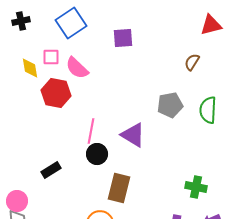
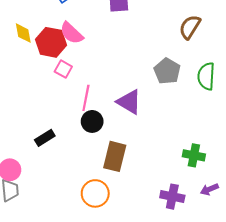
pink square: (51, 57) -> (63, 69), moved, turned 30
brown semicircle: (192, 62) -> (190, 27), size x1.4
red hexagon: (56, 93) -> (51, 42), moved
gray pentagon: (170, 105) -> (167, 71), turned -30

